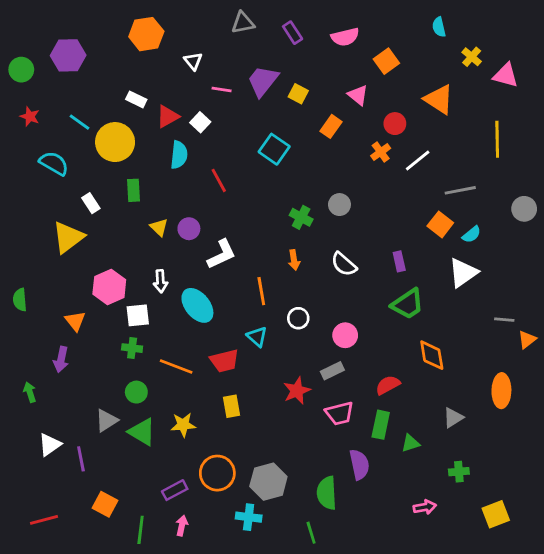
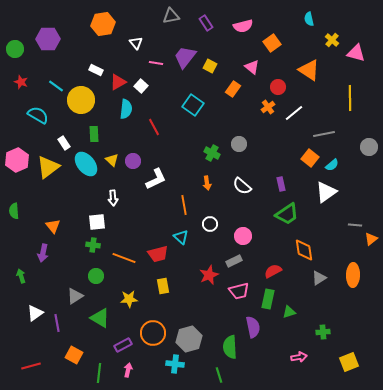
pink hexagon: (109, 287) -> (17, 160), moved
cyan ellipse: (197, 305) -> (86, 164), moved
gray triangle: (453, 418) -> (319, 278), moved
green triangle: (142, 432) -> (100, 318), moved

